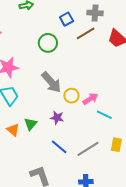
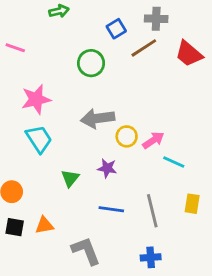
gray arrow: (51, 82) -> (98, 118), turned 125
orange triangle: (13, 130) -> (44, 225), moved, turned -48
blue line: (59, 147) -> (111, 209), turned -30
gray line: (88, 149) -> (152, 211), turned -70

